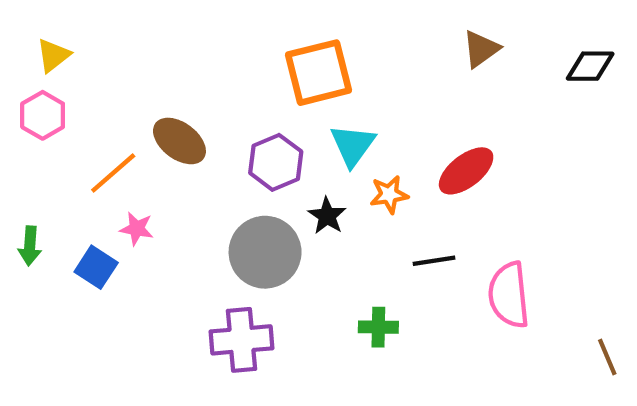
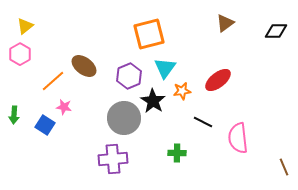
black star: (327, 216) -> (153, 101), size x1.4
black line: (434, 261) -> (203, 122), turned 36

